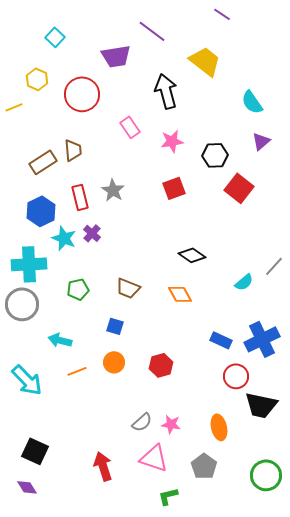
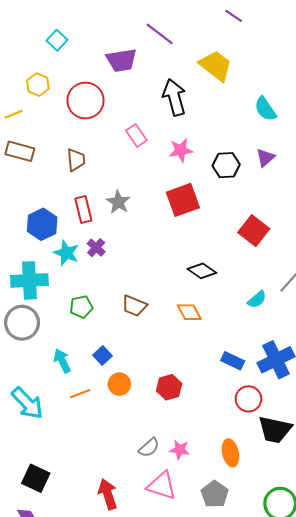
purple triangle: (261, 141) -> (265, 158), moved
brown rectangle: (43, 162) -> (20, 151), moved, turned 48
red square: (174, 188) -> (183, 200), size x1.4
red square: (239, 188) -> (254, 231), moved
blue square: (115, 326) -> (102, 356), moved, turned 30
cyan arrow: (60, 340) -> (62, 361), turned 50

